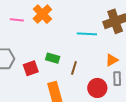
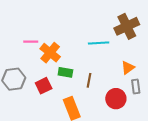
orange cross: (42, 14) -> (50, 53), moved
pink line: (17, 20) -> (31, 42), moved

